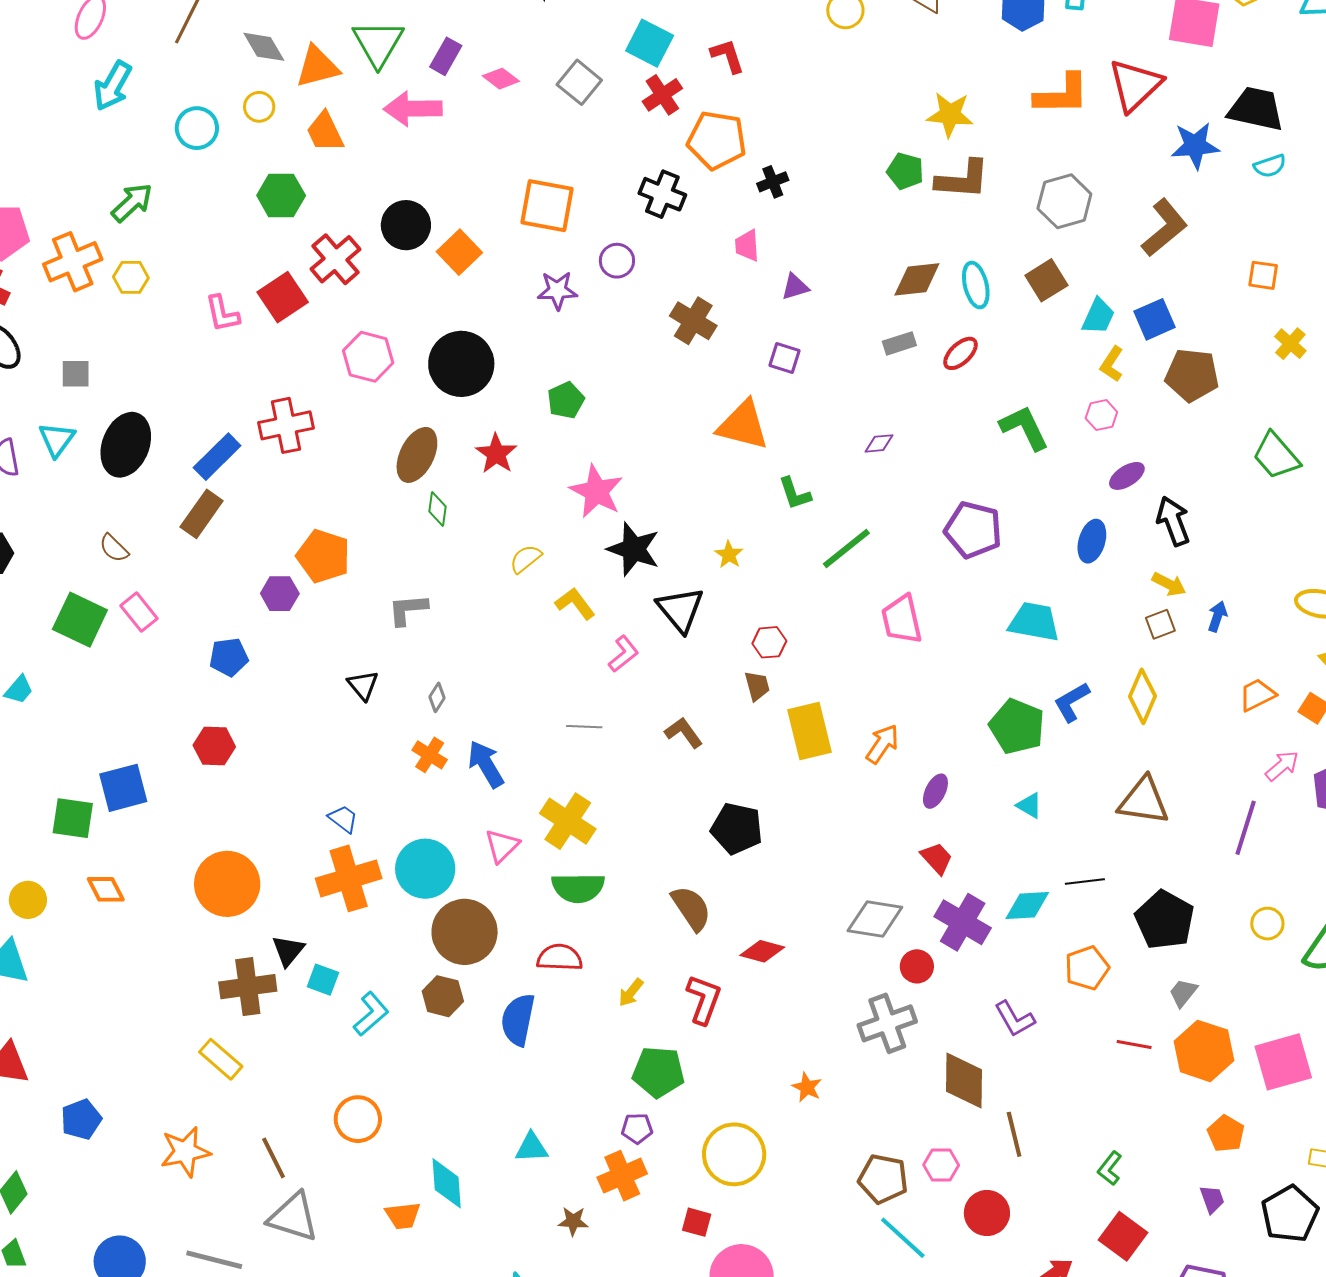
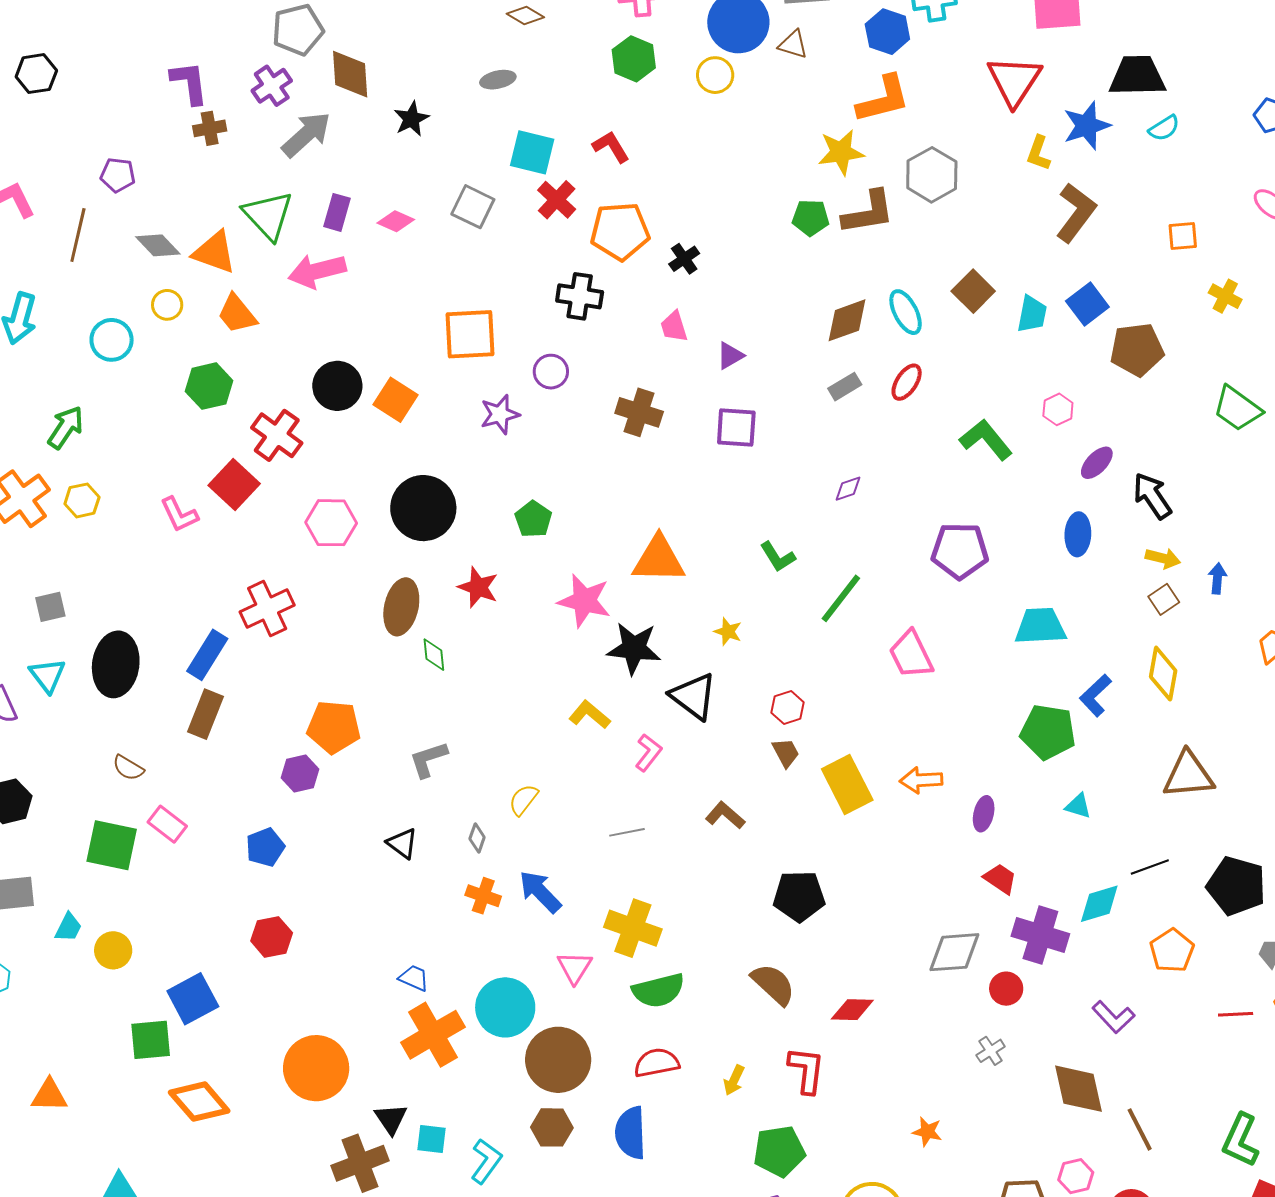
orange triangle: (317, 67) -> (215, 252), turned 48
orange L-shape: (1062, 94) -> (883, 99), moved
gray hexagon: (1064, 201) -> (932, 175), moved
purple square: (784, 358) -> (736, 427), size x1.4
yellow L-shape: (1112, 364) -> (1039, 153), moved
orange triangle: (743, 425) -> (659, 559), moved
yellow semicircle: (526, 559) -> (523, 800), moved
orange arrow: (882, 744) -> (921, 780), turned -114
orange diamond: (106, 889) -> (199, 1102), size x1.5
yellow circle: (28, 900) -> (113, 950), moved
gray cross: (887, 1023) -> (991, 1051), size x0.5
green L-shape: (1110, 1168) -> (1241, 1140), size x1.6

